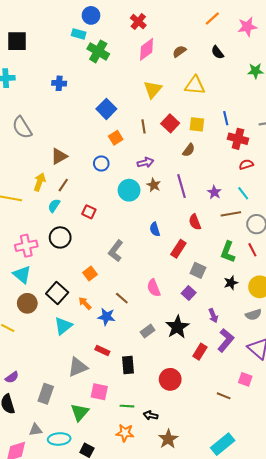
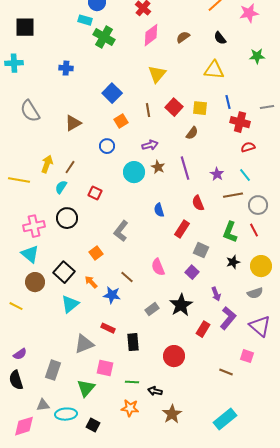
yellow triangle: (195, 85) -> (214, 70), moved
brown triangle: (59, 156) -> (73, 123), moved

